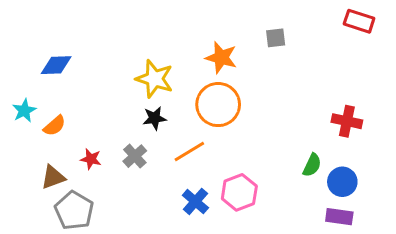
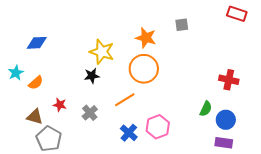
black star: (155, 118) -> (92, 76), moved
gray cross: (135, 156) -> (90, 113), moved
brown triangle: (53, 177) -> (35, 117), turned 36

